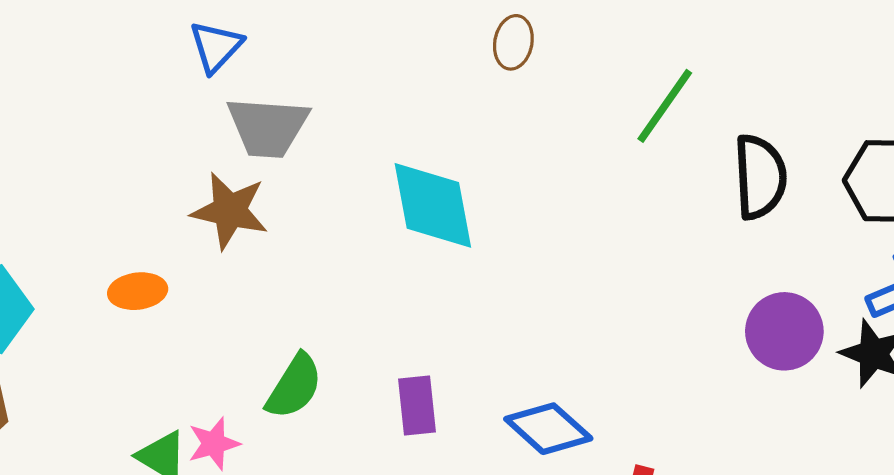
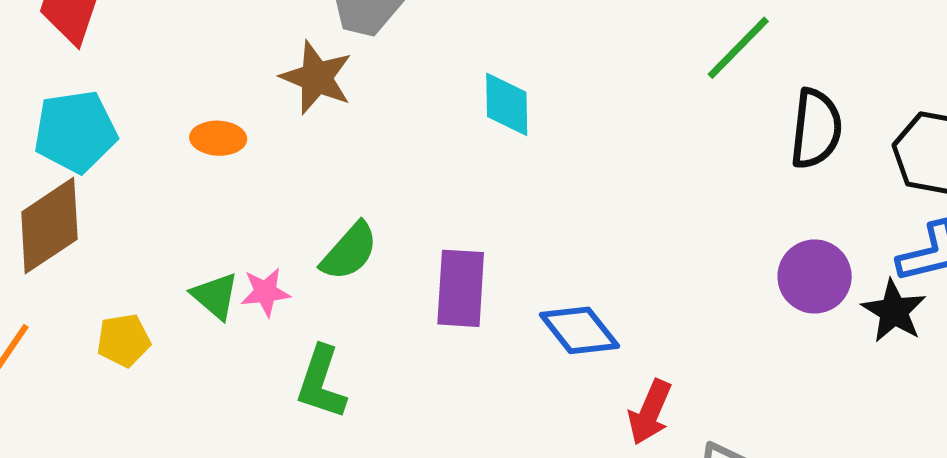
cyan diamond: (433, 205) -> (507, 104), size x0.7
purple rectangle: (417, 405) -> (461, 288), size x1.4

